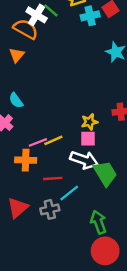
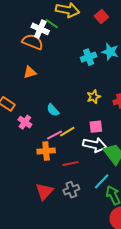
cyan cross: (90, 16) -> (89, 57), moved
orange triangle: (17, 55) -> (30, 72), moved, turned 40
cyan semicircle: (16, 100) -> (53, 110), moved
yellow star: (89, 122) -> (94, 97), moved
cyan line: (69, 193) -> (102, 181), moved

